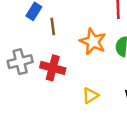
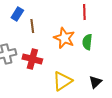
yellow triangle: (90, 95) -> (62, 81), size x1.5

